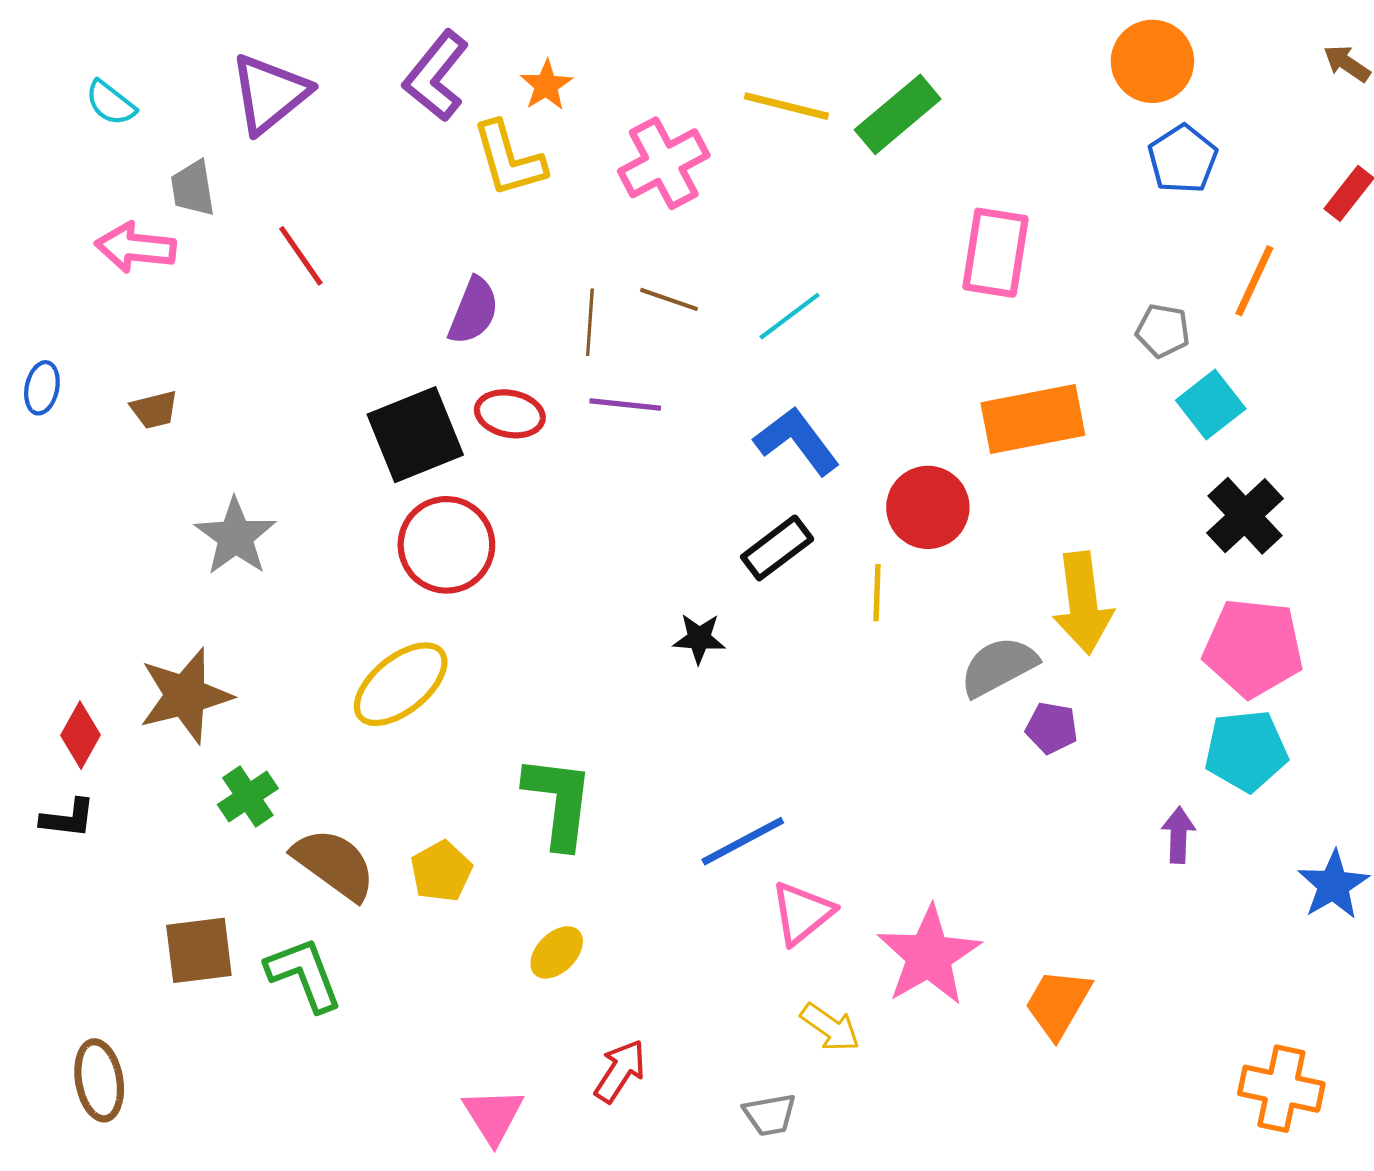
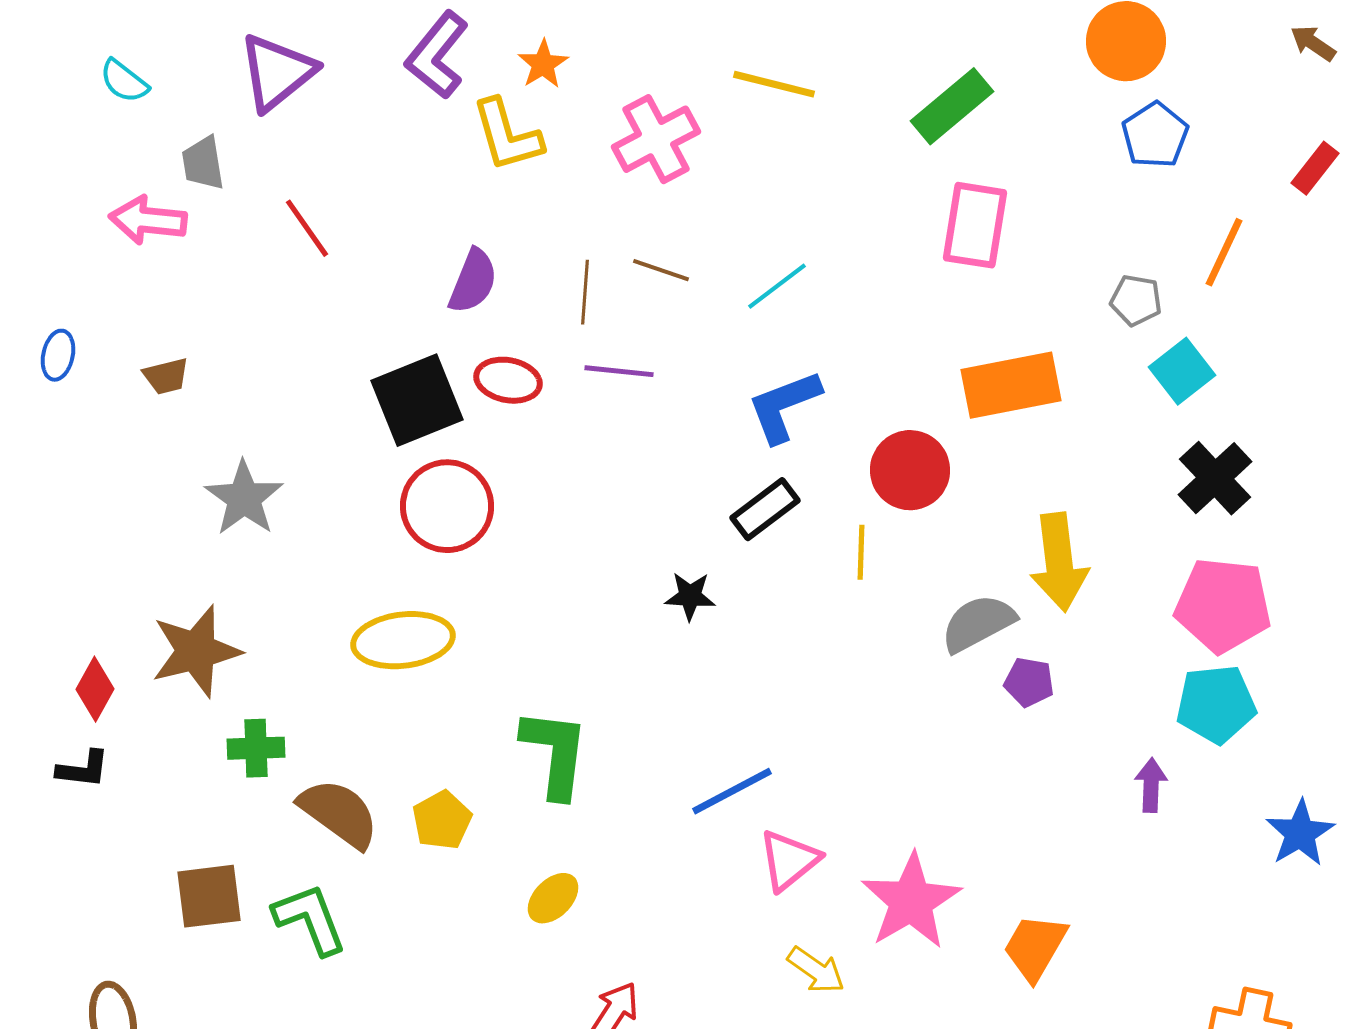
green rectangle: (898, 114) -> (952, 106), moved
blue L-shape: (797, 441) -> (784, 406), turned -74
yellow ellipse: (401, 684) -> (403, 640), turned 32
green cross: (248, 796) -> (256, 748), turned 32

